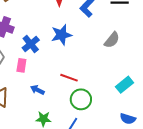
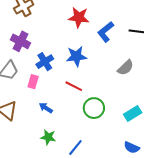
red line: (69, 78) -> (74, 86), moved
green circle: (81, 99) -> (94, 108), moved

